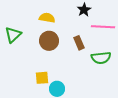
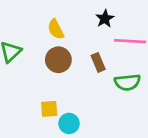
yellow semicircle: (47, 18) -> (56, 29), turned -126

